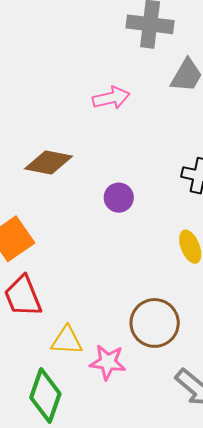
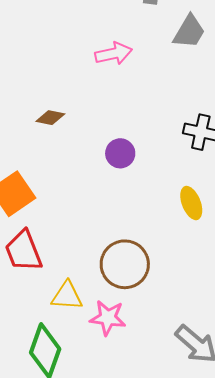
brown diamond: (48, 162) -> (50, 118), size x0.6
brown circle: (155, 323) -> (125, 264), moved

